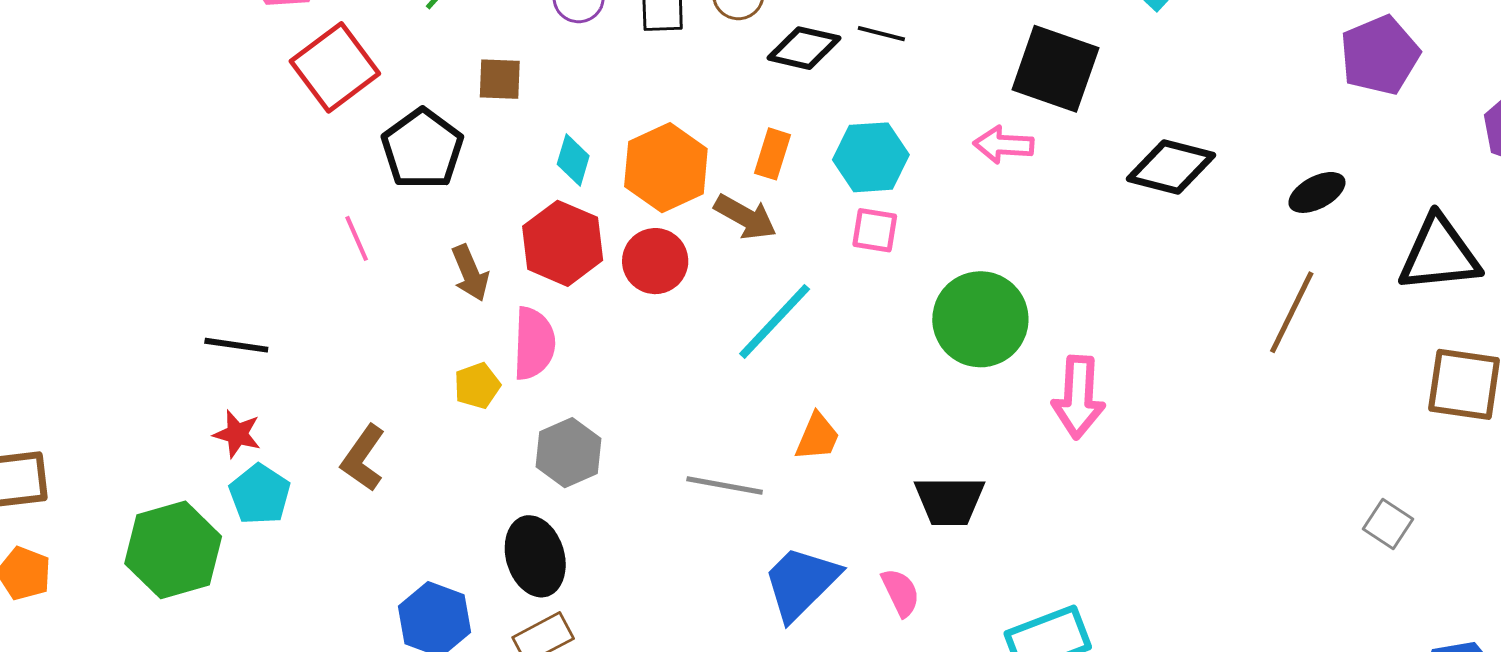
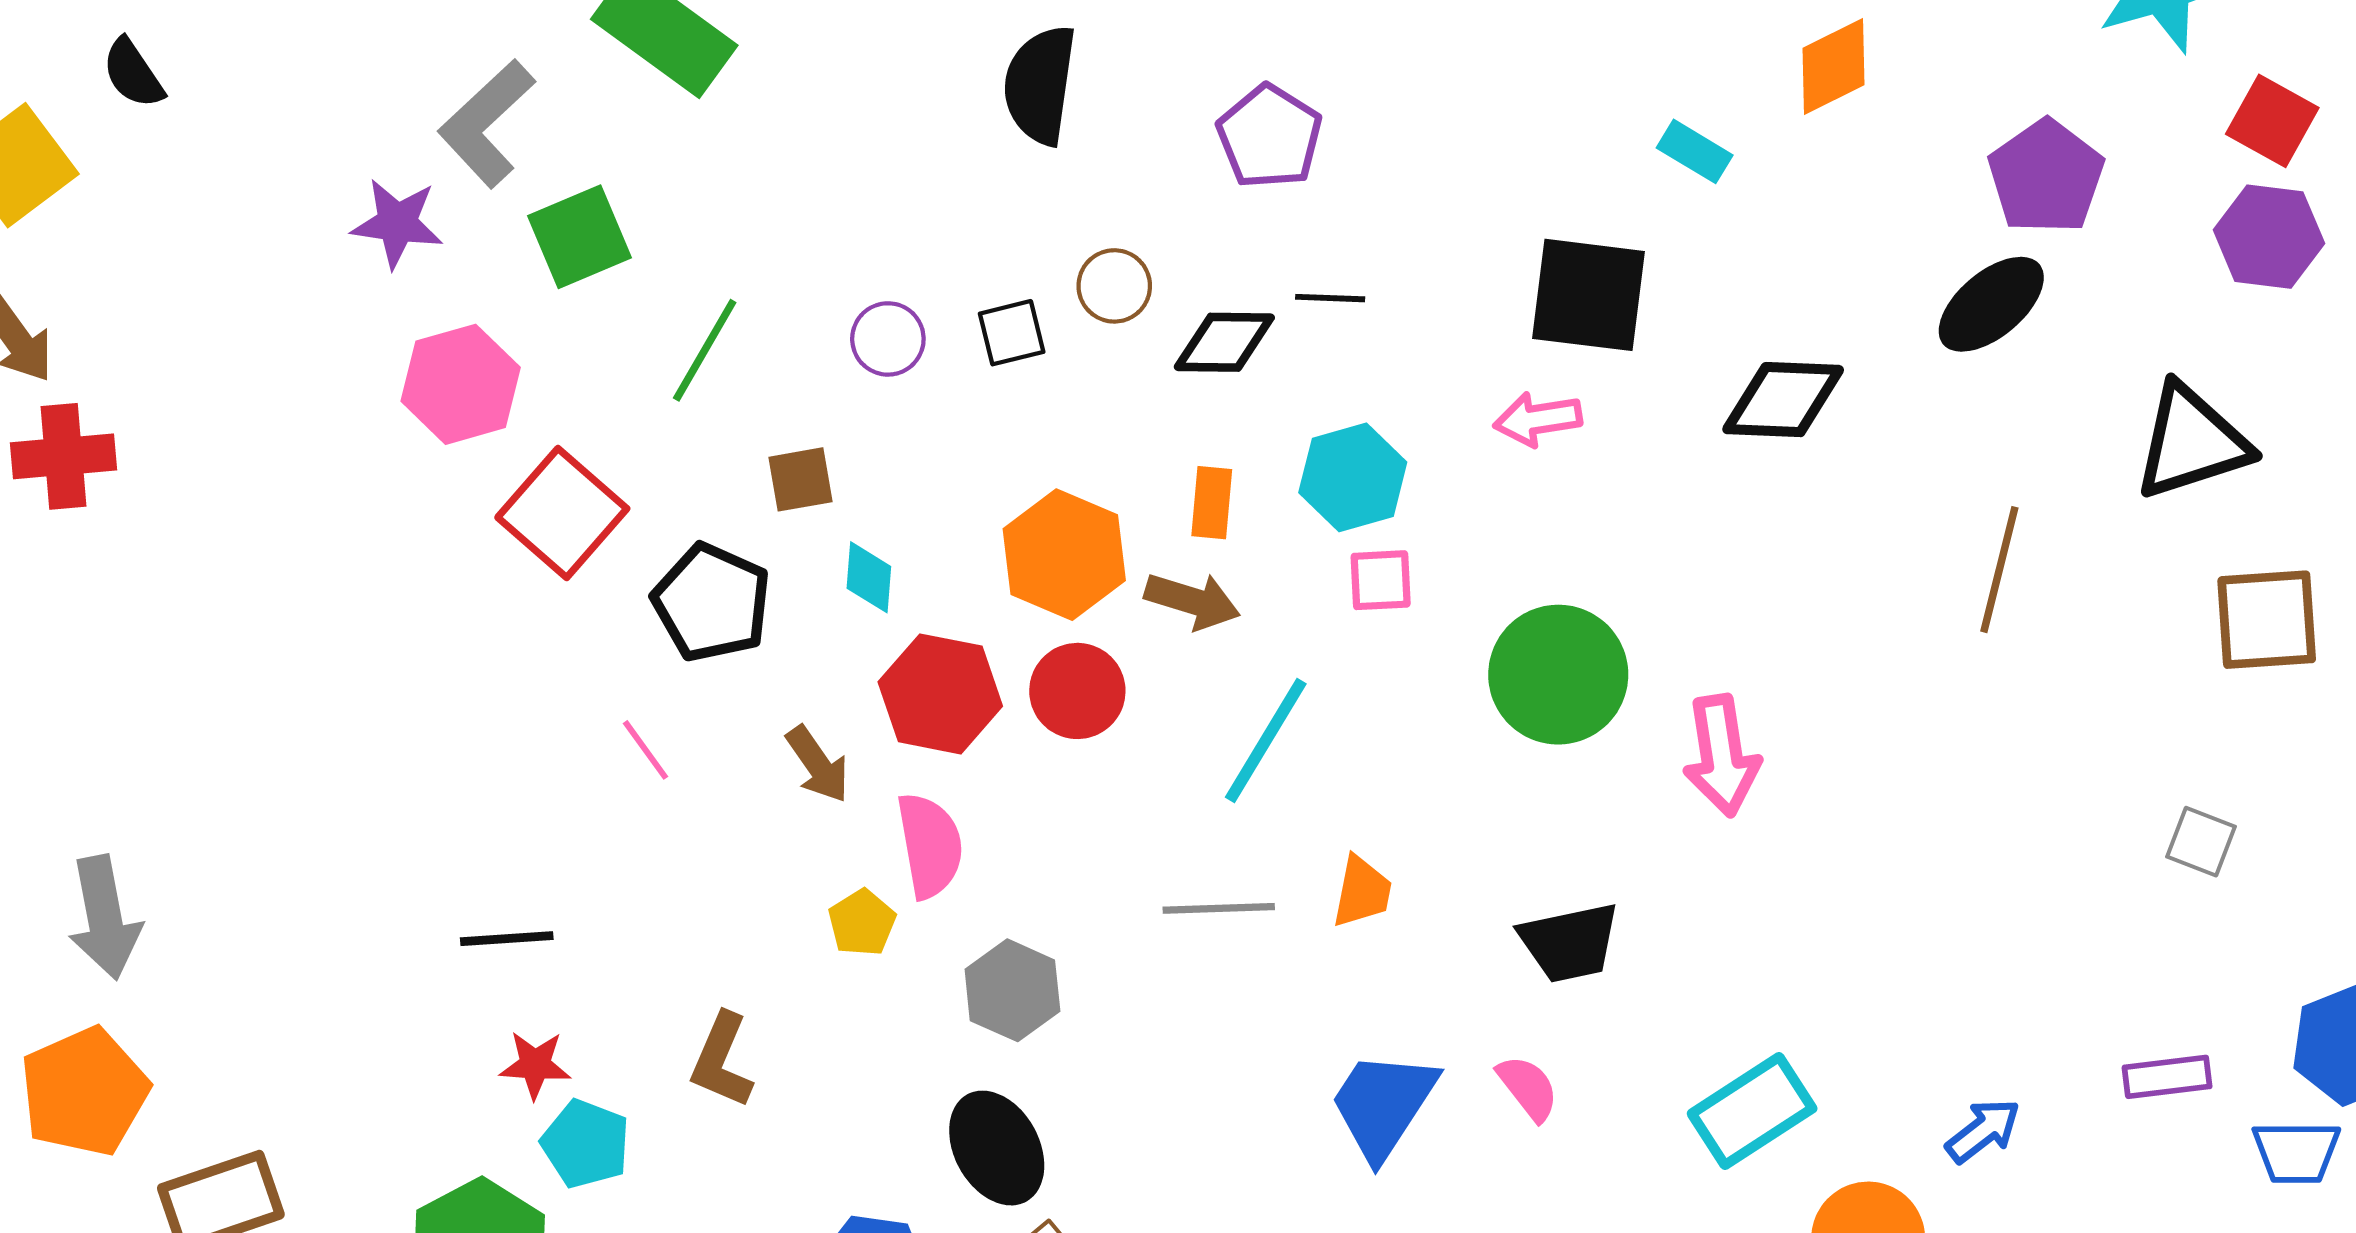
cyan diamond: (573, 160) -> (869, 577), moved
black ellipse: (1317, 192) -> (1991, 304), moved, size x1.4
gray line: (725, 486) -> (1219, 908), moved

